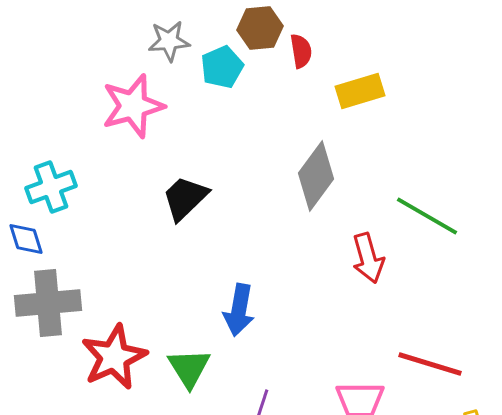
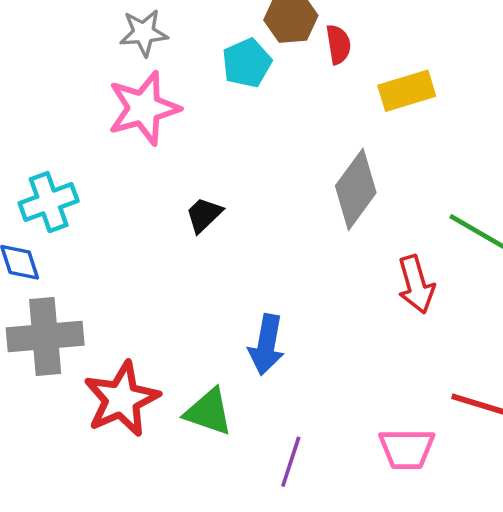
gray star: (169, 41) -> (144, 33), moved
black trapezoid: (185, 198) -> (204, 215), size x0.7
green triangle: (189, 368) -> (209, 412), turned -39

